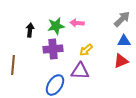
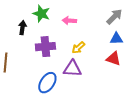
green star: (56, 26) -> (41, 14), moved, turned 30
red triangle: (121, 61) -> (113, 59), turned 42

